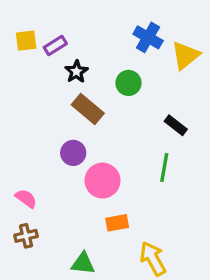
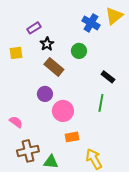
yellow square: (26, 41) -> (16, 53), moved
yellow triangle: (185, 55) -> (114, 16), moved
brown cross: (26, 236) -> (28, 151), moved, size x1.5

